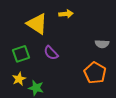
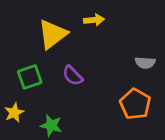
yellow triangle: (37, 24) -> (53, 34), turned 50
yellow star: (19, 79) -> (14, 113), moved

